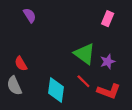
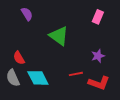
green triangle: (85, 54) -> (59, 36), moved
red line: (83, 81) -> (76, 74), turned -56
cyan diamond: (56, 90) -> (38, 78), moved, turned -35

